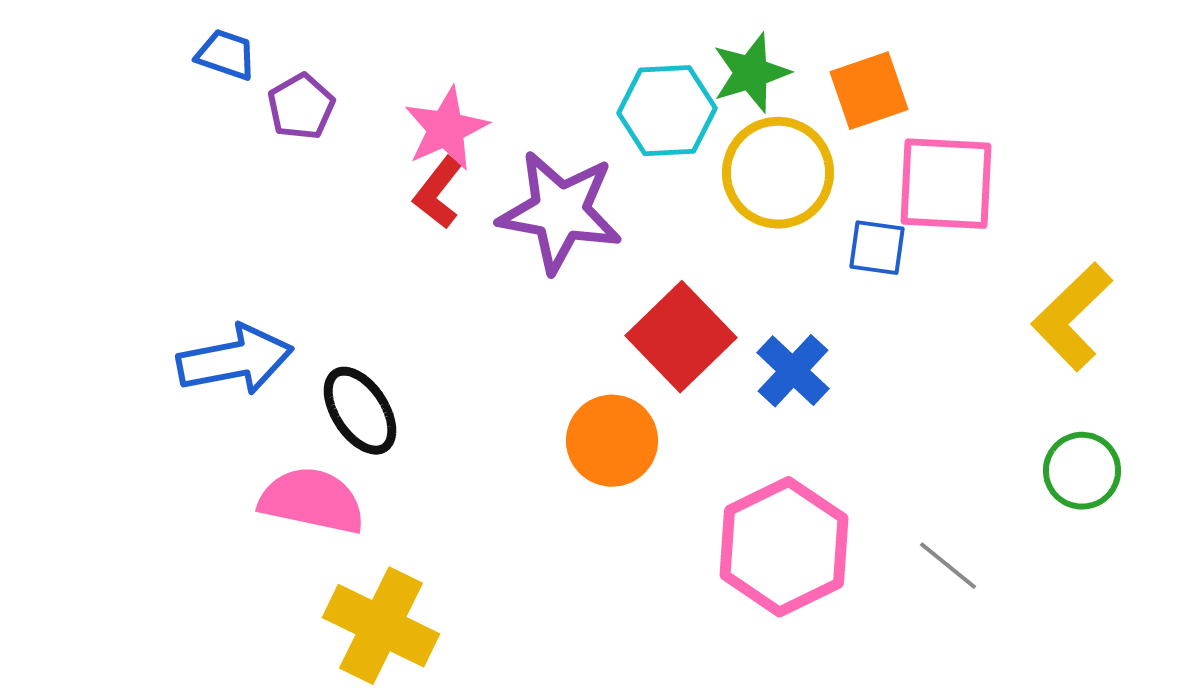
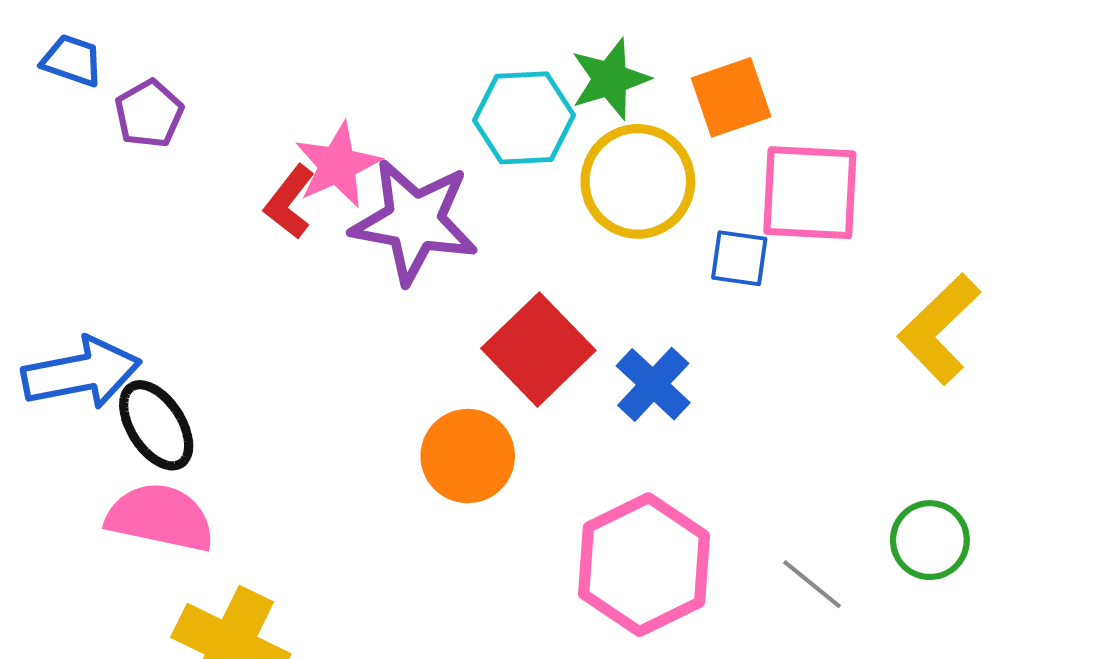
pink star: (446, 129) -> (338, 165), moved
black ellipse: (360, 411) -> (156, 425), moved
green circle: (1082, 471) -> (930, 540), moved

